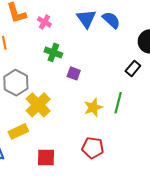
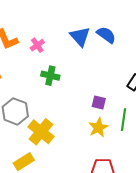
pink cross: (44, 22) -> (37, 45), turned 32
purple square: (74, 73) -> (99, 103), moved

